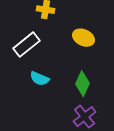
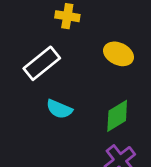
green diamond: (83, 84) -> (117, 116), turned 35

